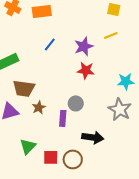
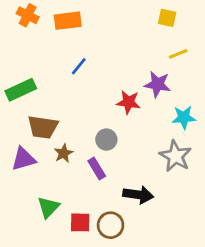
yellow line: (111, 35) -> (178, 54), moved
purple star: (84, 46) -> (157, 84), moved, turned 30
gray circle: (76, 103) -> (106, 140), moved
purple rectangle: (63, 118) -> (97, 169), turned -35

